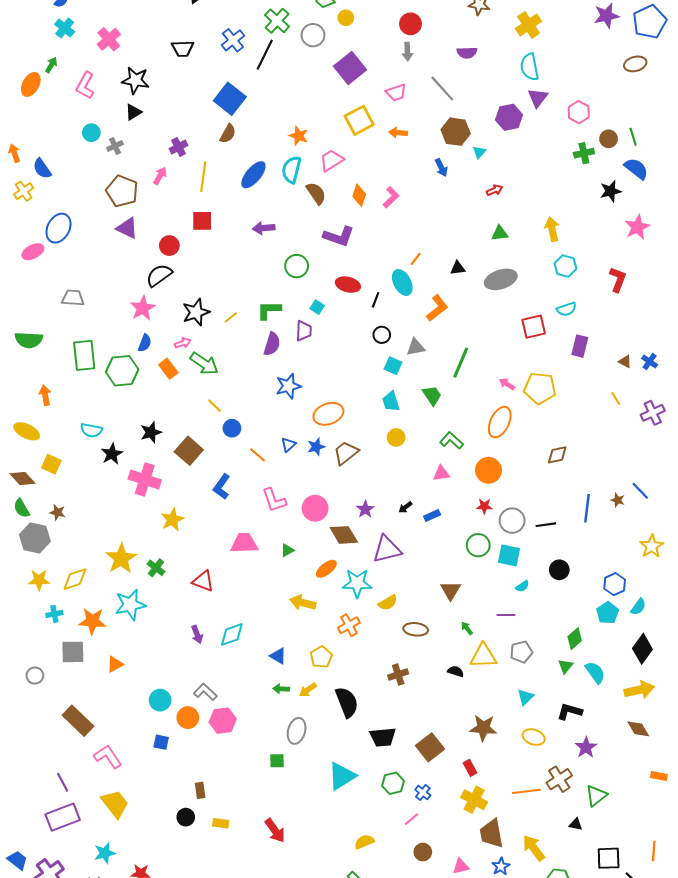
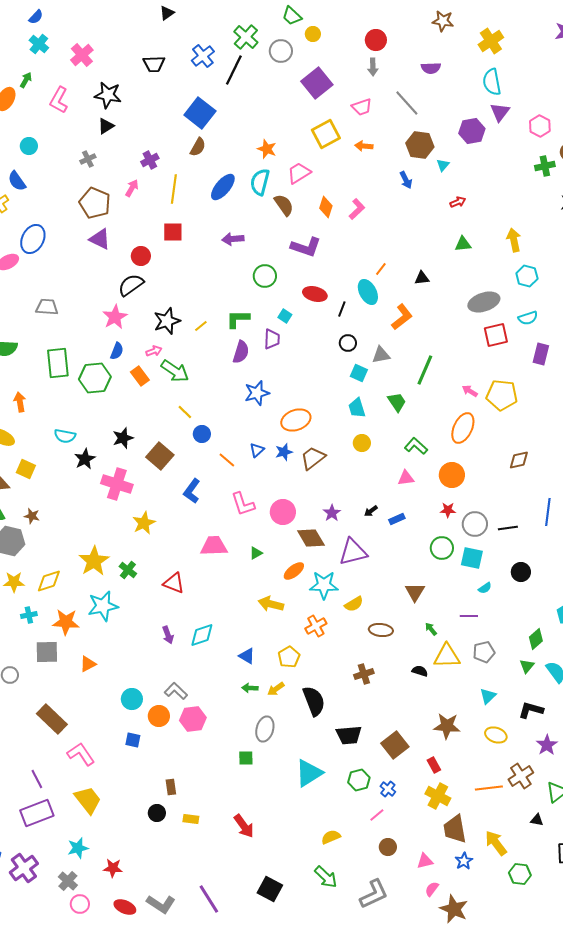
cyan circle: (91, 133) -> (29, 146), moved
gray ellipse: (501, 279) -> (484, 302), moved

